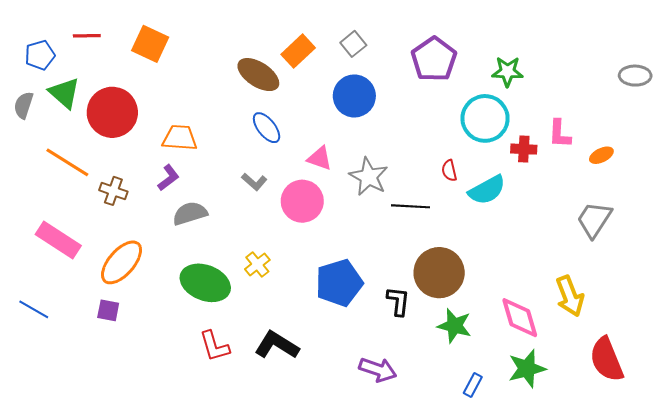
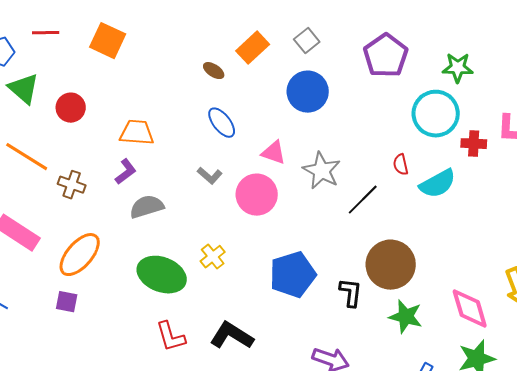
brown ellipse: (258, 75) -> (214, 71), size x0.5
red circle: (112, 112) -> (71, 108), size x0.6
black line: (410, 206) -> (363, 200), turned -48

